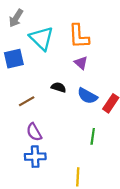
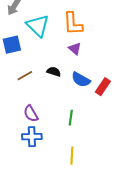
brown line: (27, 101) -> (25, 76), moved
green line: (93, 136) -> (71, 118), moved

